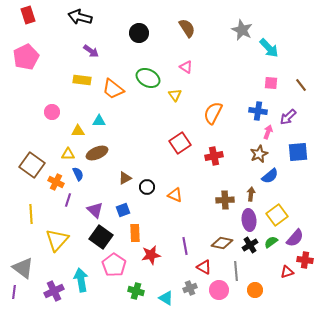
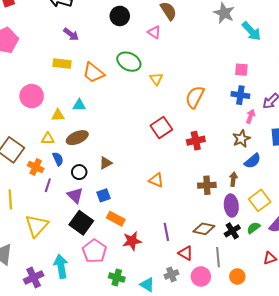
pink triangle: (186, 67) -> (154, 32), moved
pink square: (271, 83) -> (241, 70), moved
pink circle: (52, 112) -> (32, 96), size x1.5
black circle: (147, 187) -> (79, 172), moved
orange rectangle: (135, 233) -> (116, 219), turned -60

